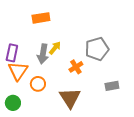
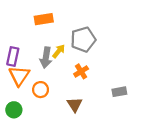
gray pentagon: (97, 49) -> (83, 39), moved
brown triangle: (70, 98) -> (75, 105), size x0.7

